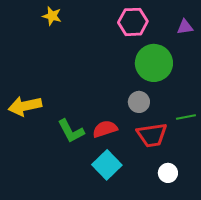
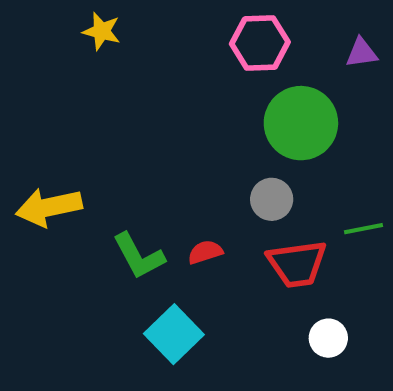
red semicircle: (105, 129) -> (205, 252), size x0.7
cyan square: (107, 165) -> (174, 334), moved

